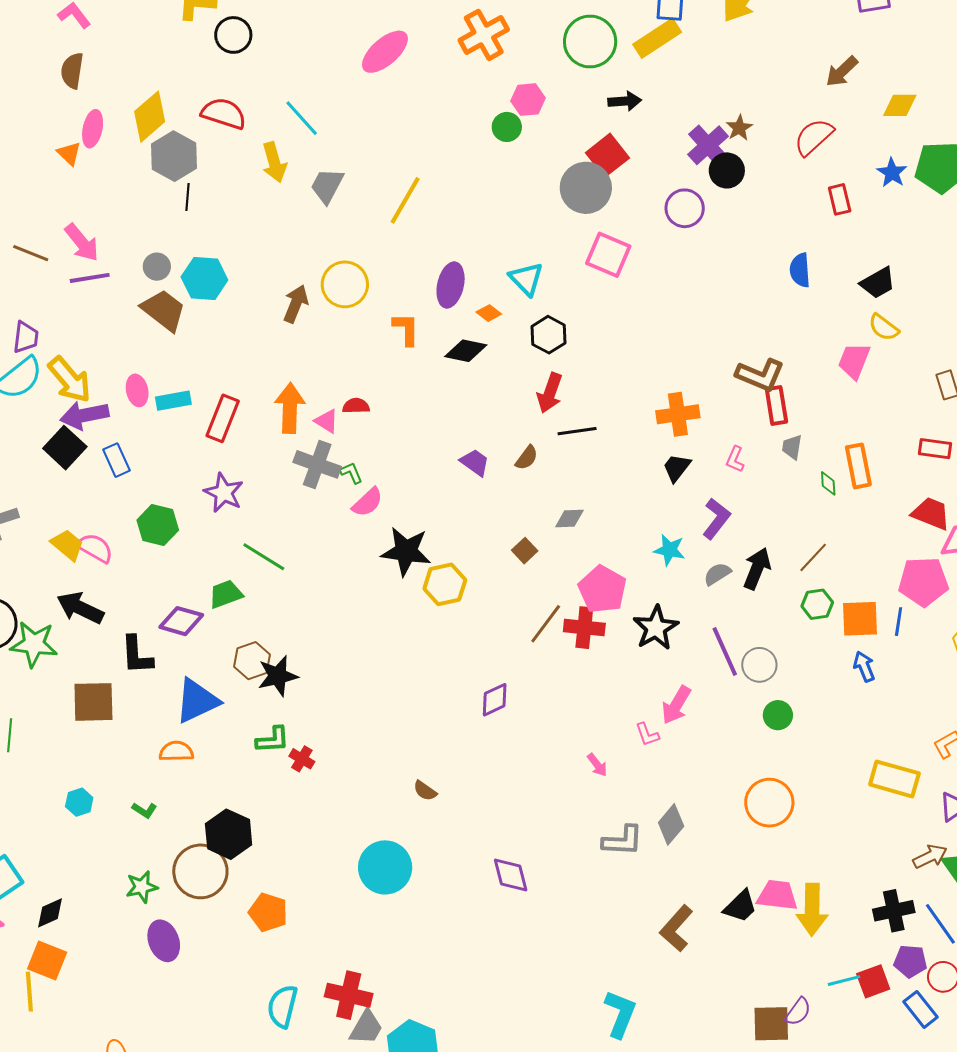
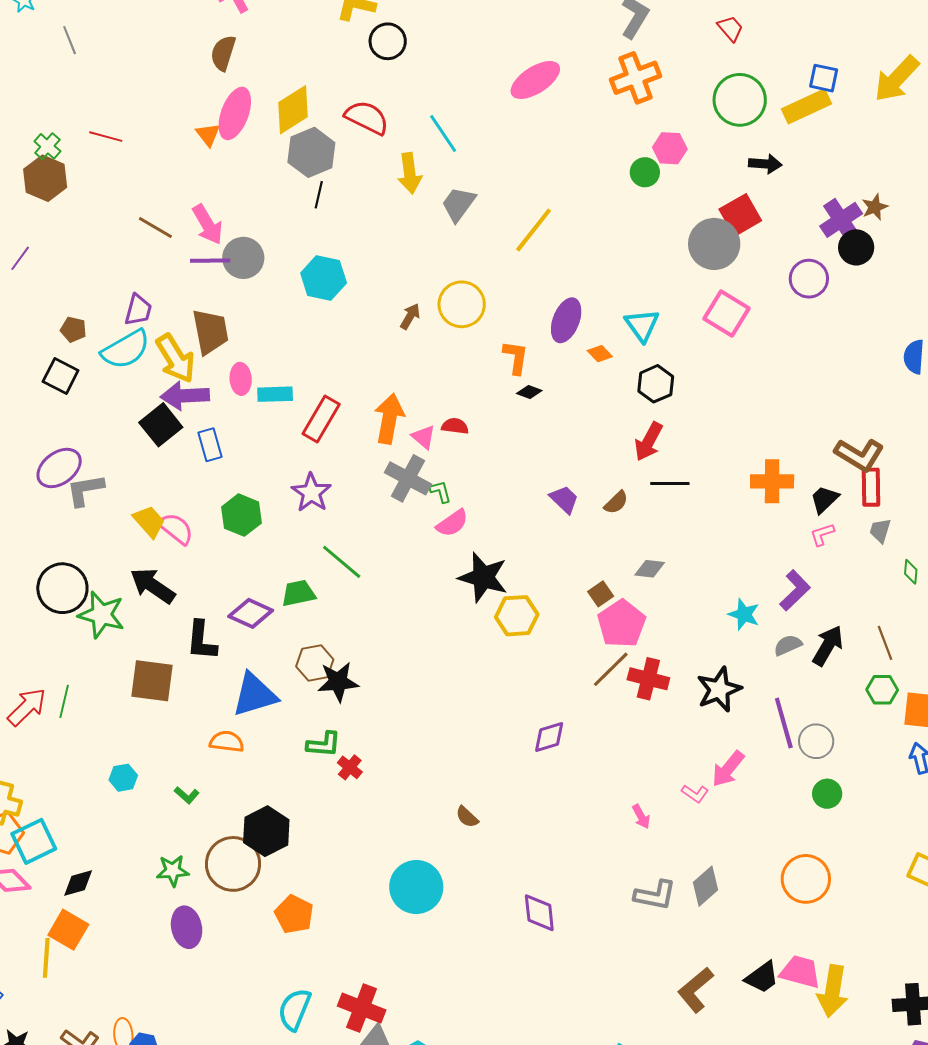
pink ellipse: (93, 129) -> (235, 113), size x1.4
gray circle: (157, 267) -> (243, 258), moved, size x1.5
brown arrow: (296, 304) -> (410, 316), size x0.7
brown trapezoid: (164, 310) -> (210, 332), moved, turned 33
black diamond: (466, 351) -> (529, 392), moved, size x0.6
pink L-shape: (735, 459) -> (822, 534), turned 40
black trapezoid: (677, 468) -> (824, 499), moved
brown line: (813, 557) -> (885, 643), turned -72
pink pentagon: (602, 589) -> (622, 624), moved
pink L-shape: (647, 734) -> (695, 794), turned -44

